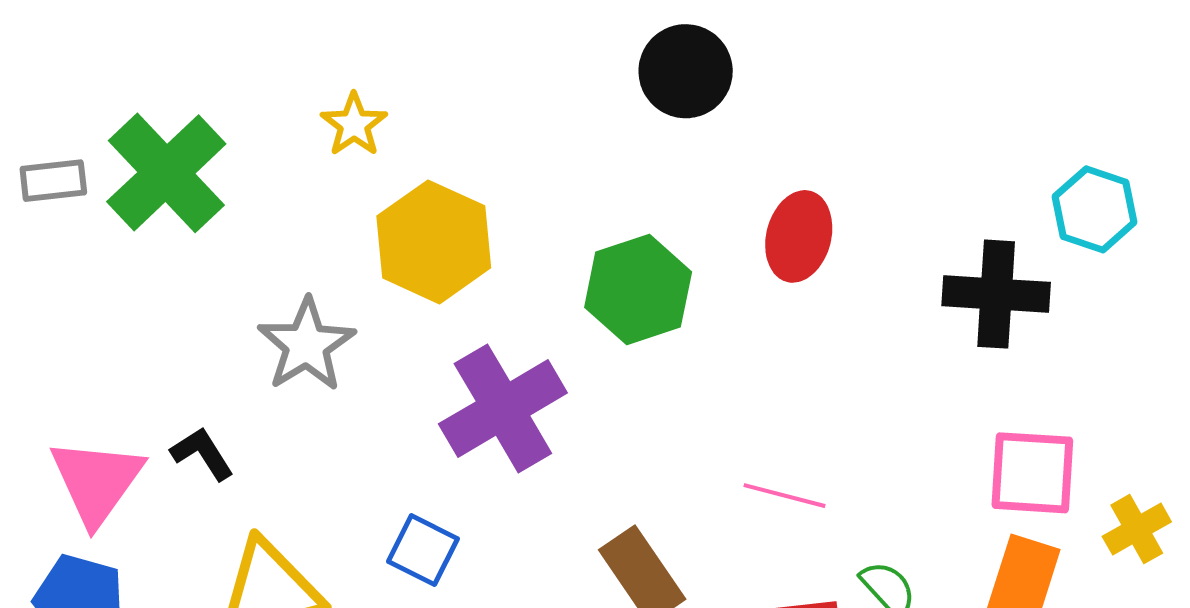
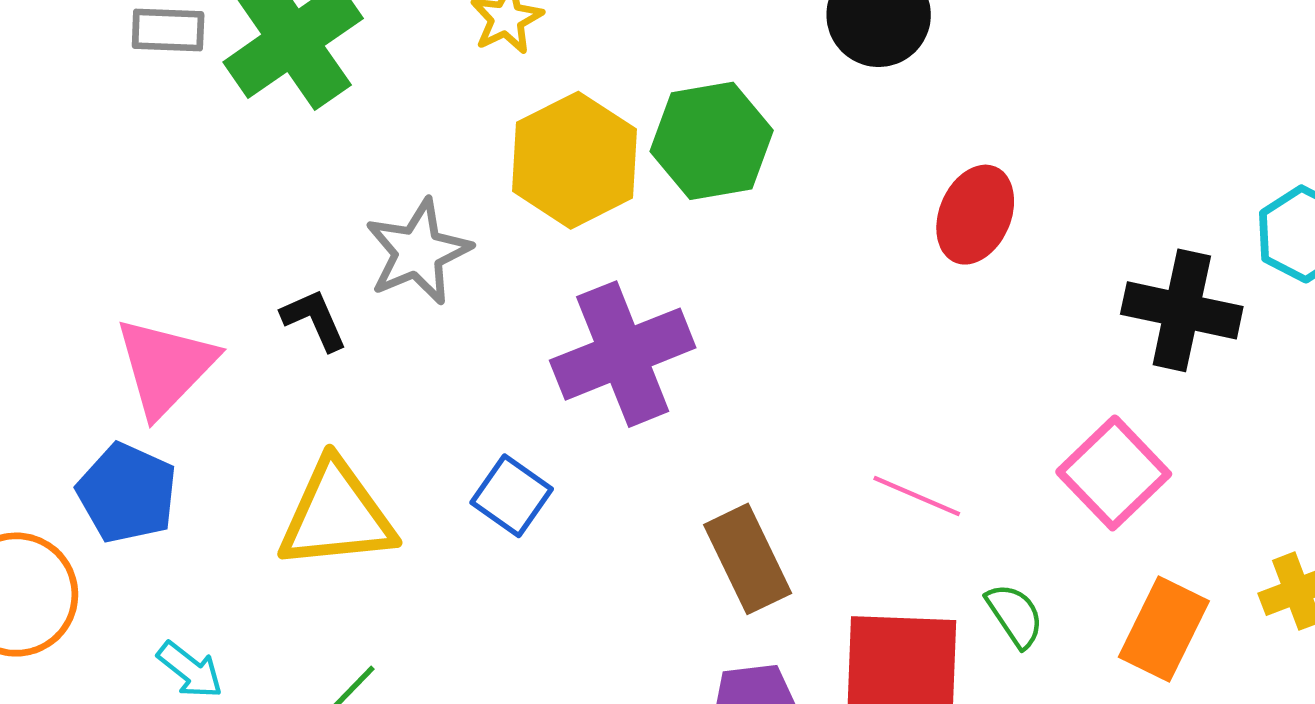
green hexagon: (638, 290) -> (712, 141), moved
black L-shape: (202, 454) -> (314, 320), moved
pink square: (1032, 473) -> (1114, 473), moved, turned 34

